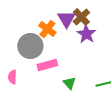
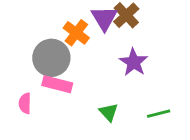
purple star: (86, 34) -> (134, 62), moved
pink rectangle: (47, 65) -> (57, 84), moved, turned 30

